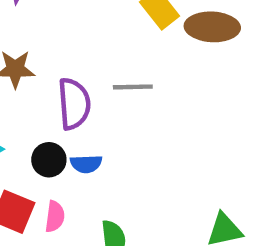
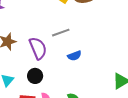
blue semicircle: (86, 164) -> (74, 56), moved

